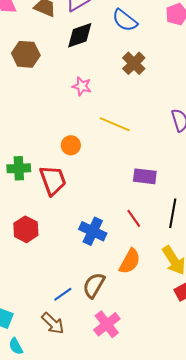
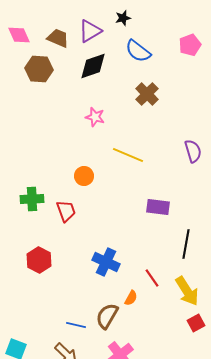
brown hexagon: (26, 54) -> (39, 69), moved
red trapezoid: (53, 180) -> (66, 211), size x0.7
red line: (134, 218) -> (152, 278), moved
orange semicircle: (130, 261) -> (131, 298), moved, size x0.6
blue line: (63, 294) -> (76, 325), turned 48

